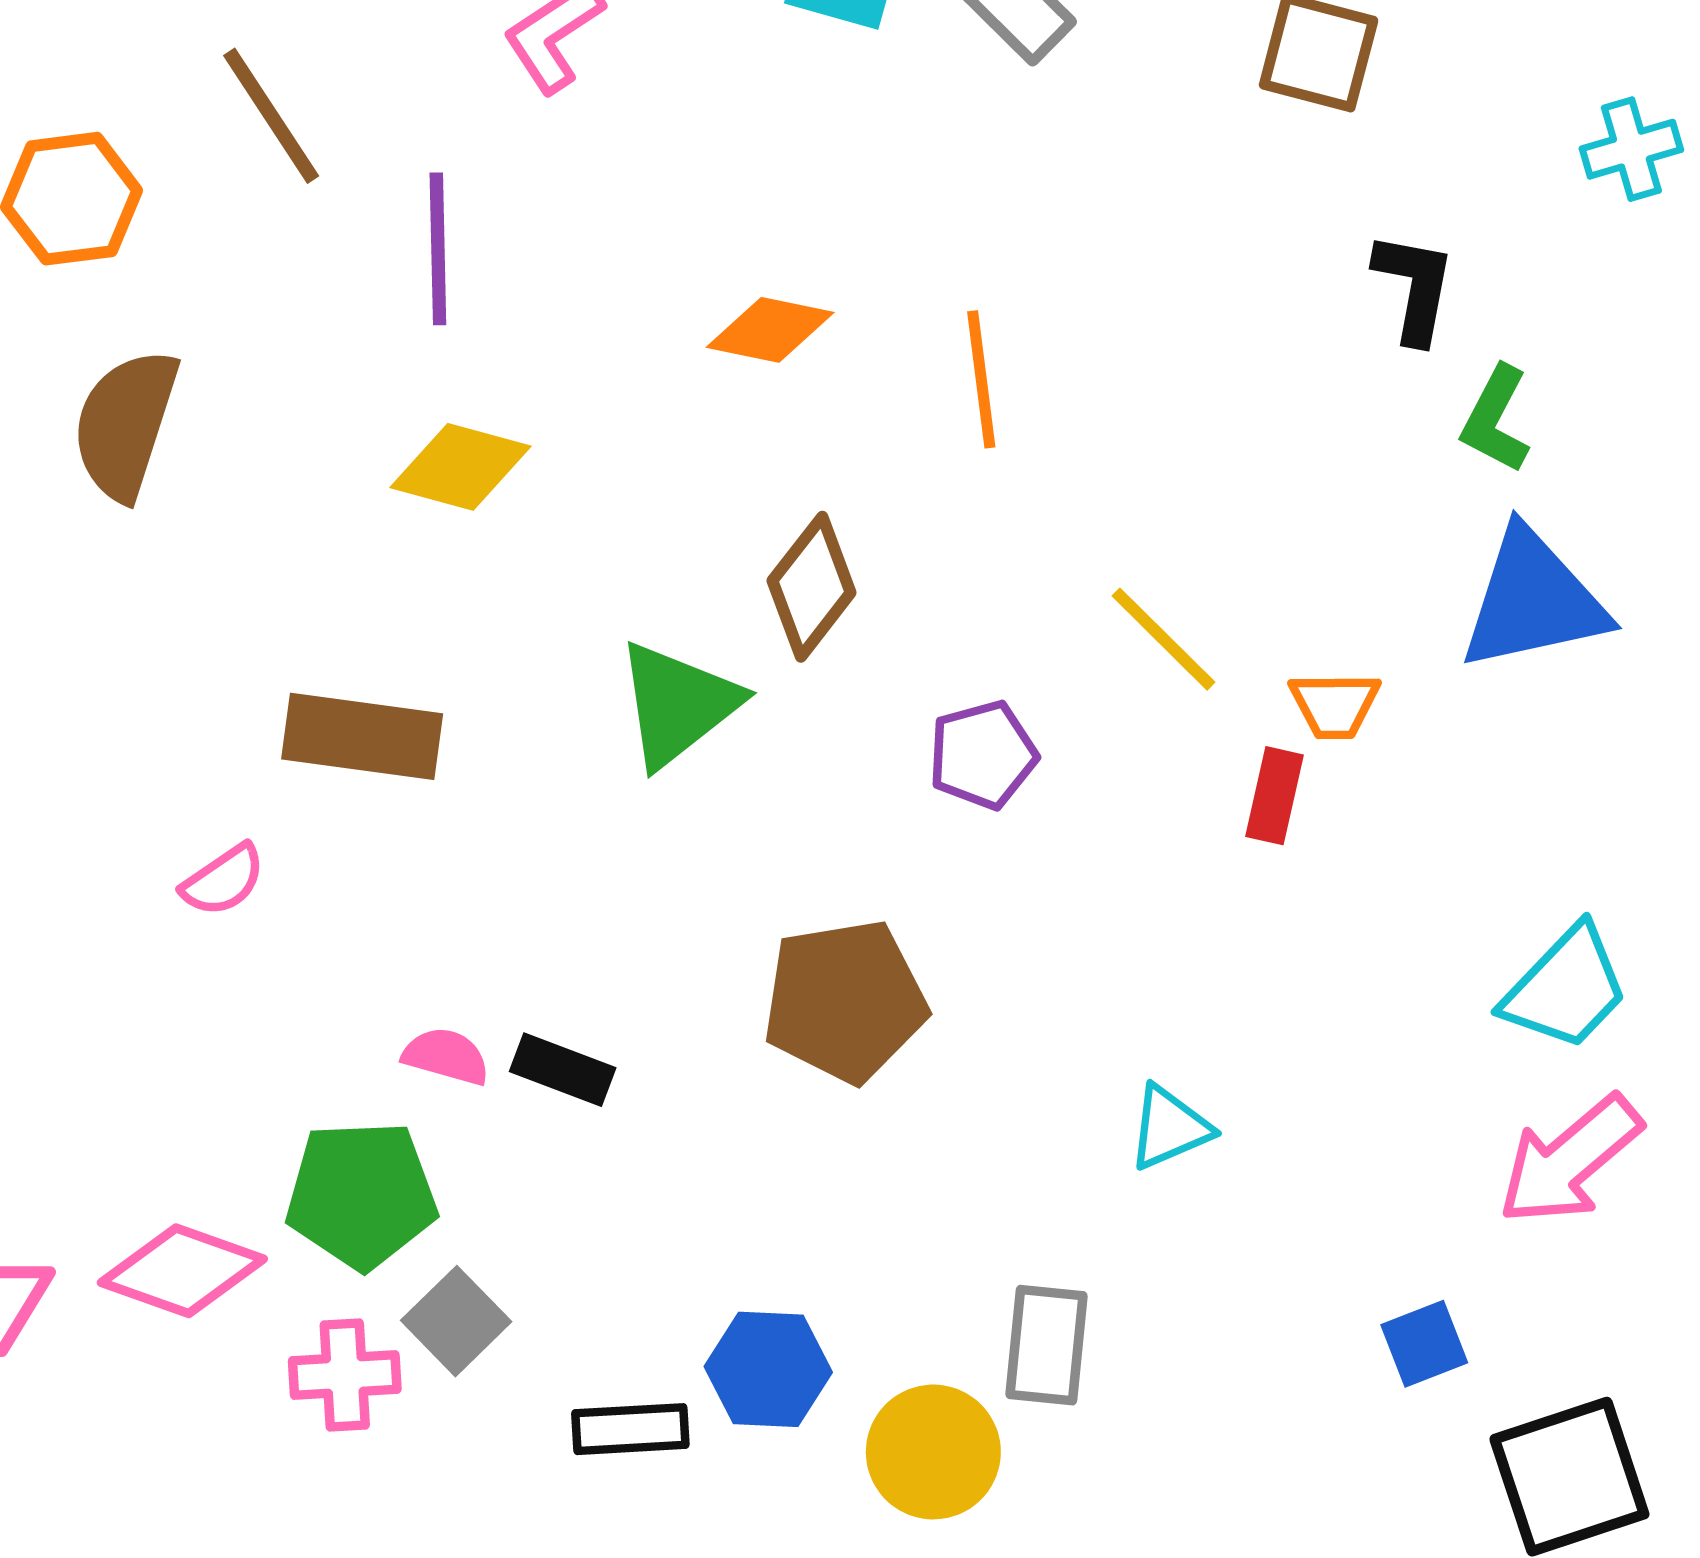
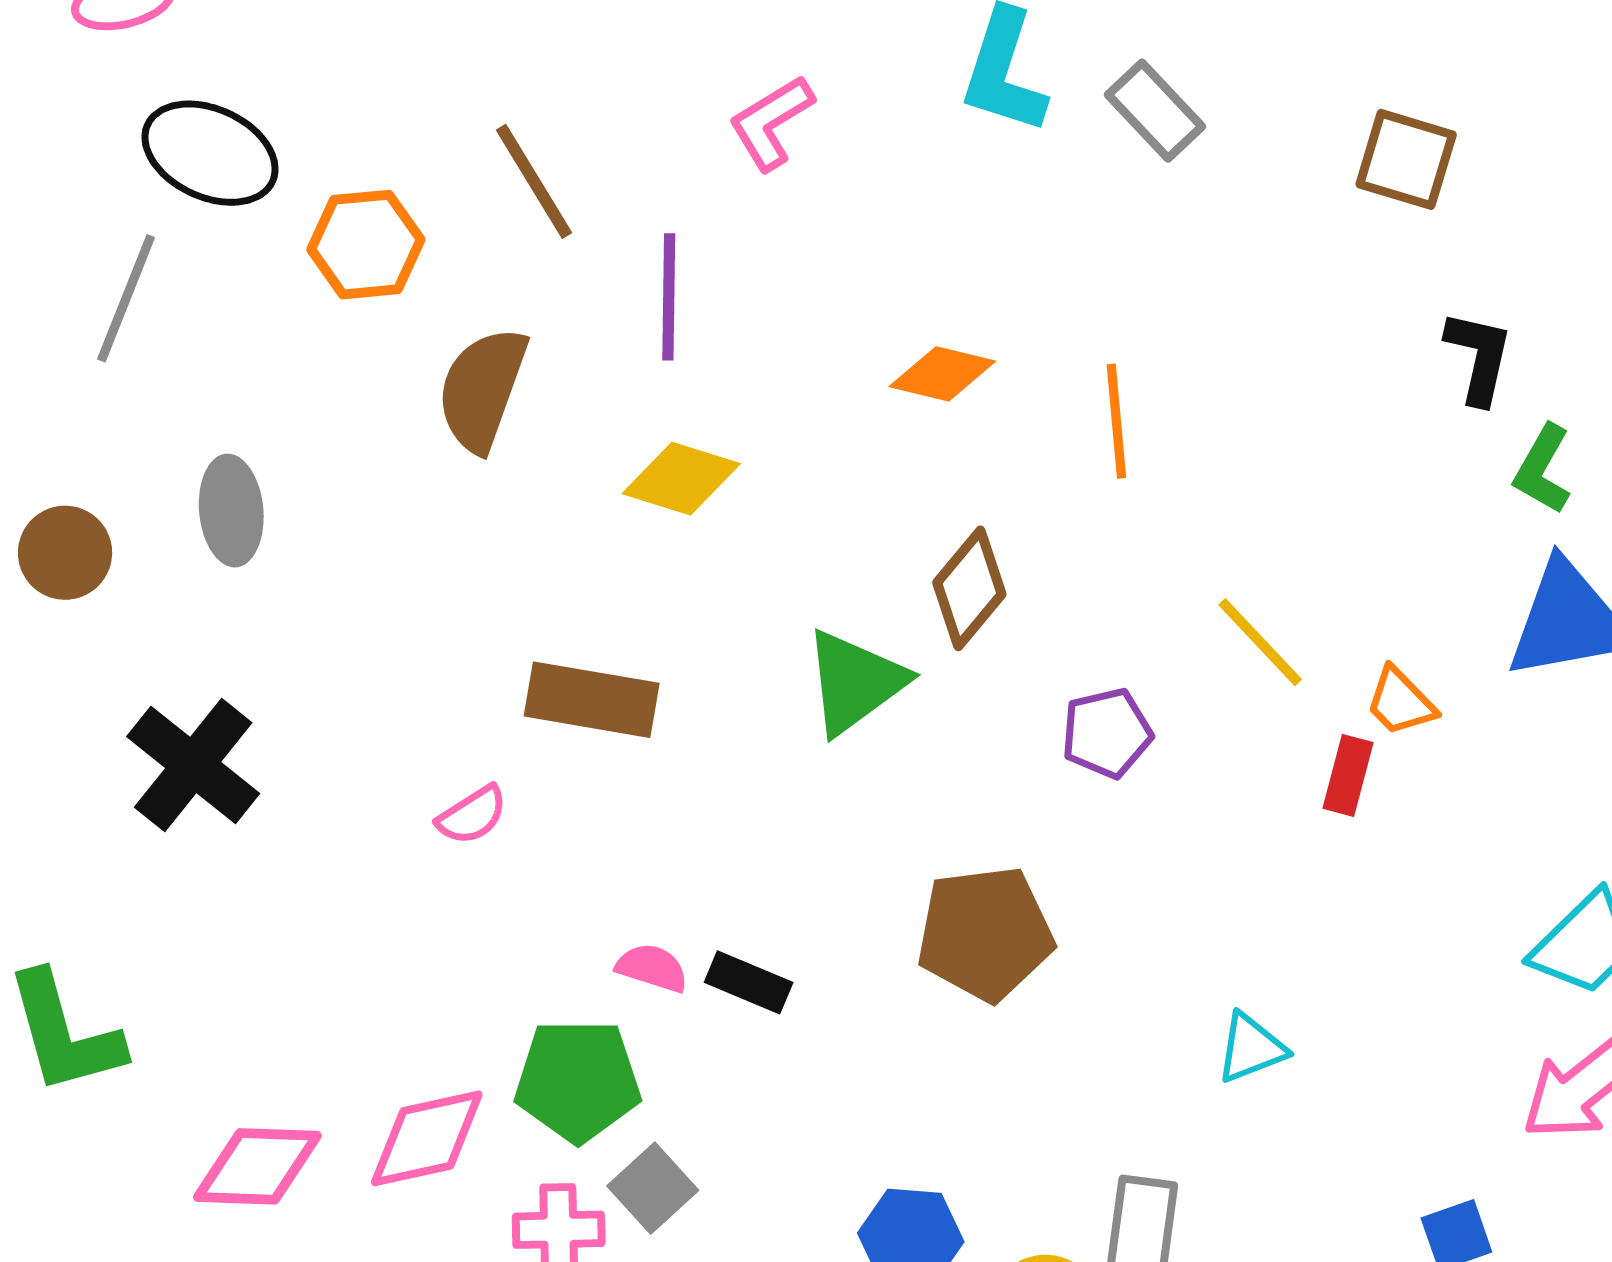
brown semicircle: (125, 424) -> (482, 389), moved
orange trapezoid: (1335, 705) -> (1400, 702), turned 44
pink diamond: (182, 1271) -> (427, 1138), turned -34

